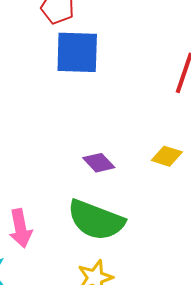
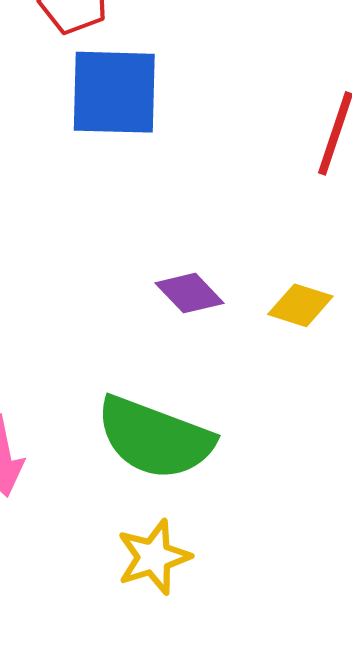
purple diamond: (99, 163) -> (190, 293), moved

